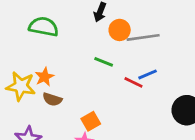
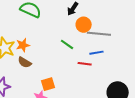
blue line: (148, 74) -> (96, 53), moved
red line: (133, 82) -> (85, 64), turned -32

